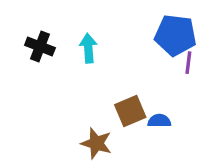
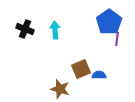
blue pentagon: (175, 35) -> (109, 22), turned 30

